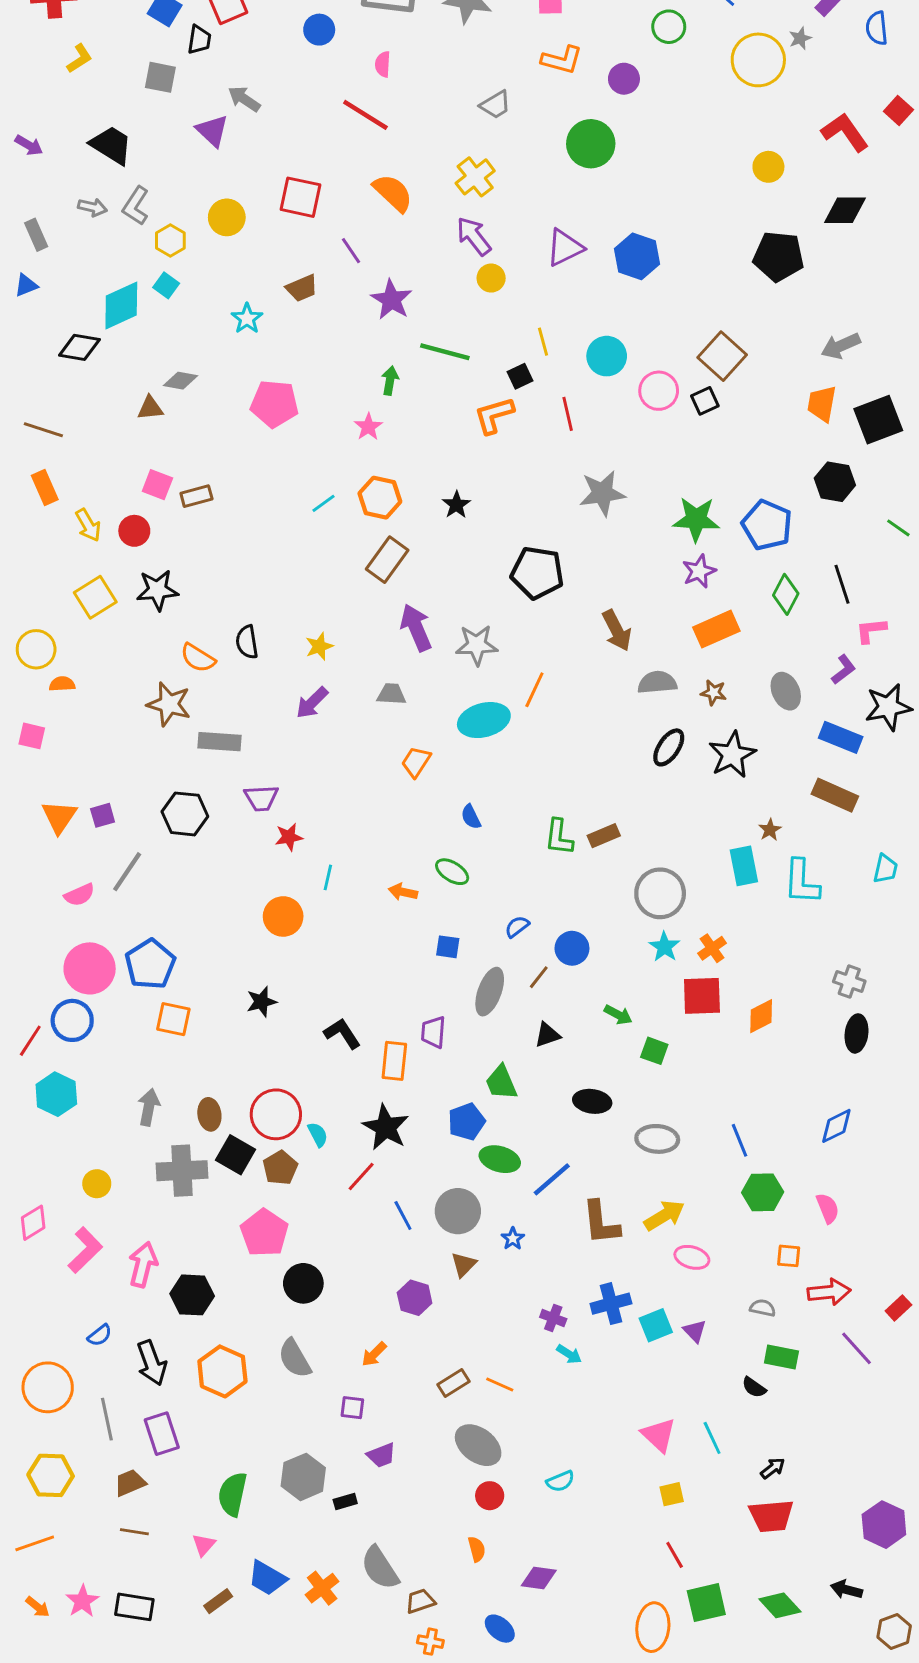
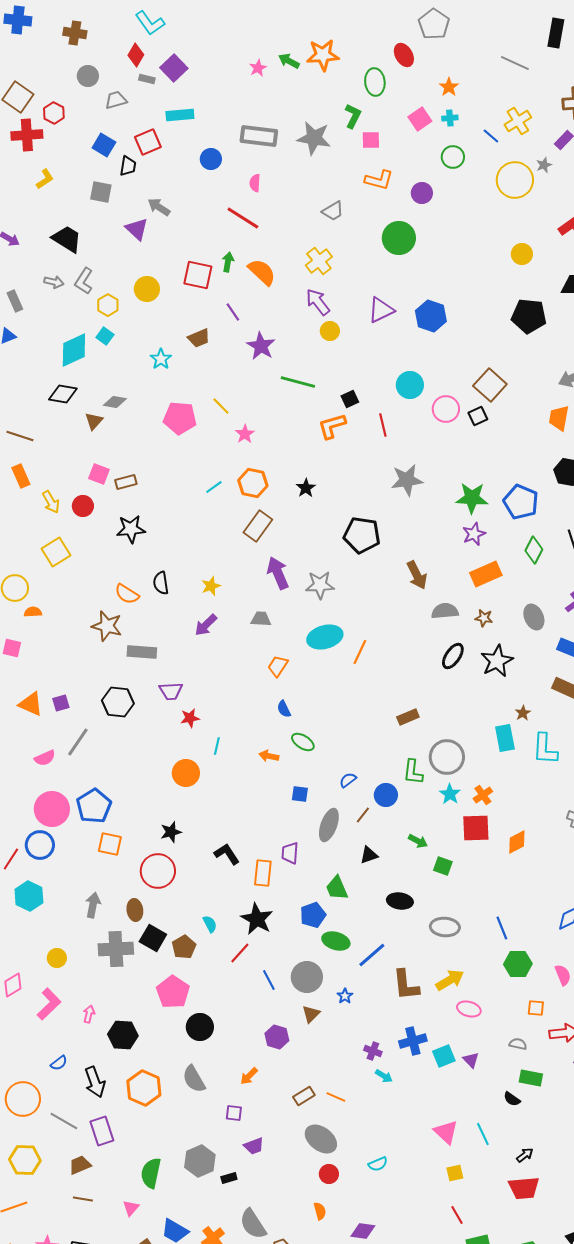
yellow line: (543, 342) -> (221, 406), moved, turned -30
black diamond: (79, 347) -> (63, 394), moved
green arrow: (390, 381) -> (228, 262), moved
brown triangle: (150, 408) -> (94, 421), turned -42
black star: (157, 590) -> (131, 529), moved
orange line: (534, 690) -> (360, 652), moved
orange triangle: (59, 817) -> (31, 704), turned -40
blue semicircle: (471, 817) -> (284, 709), moved
green L-shape: (559, 837) -> (413, 772), moved
red circle: (276, 1114) -> (158, 871), moved
pink arrow: (143, 1265) -> (89, 1014), size x0.6
gray line: (107, 1419) -> (64, 1121), turned -48

